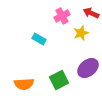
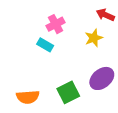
pink cross: (62, 16) -> (56, 24), moved

